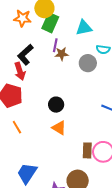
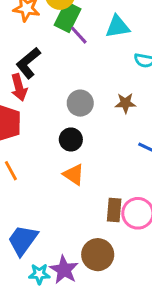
purple line: (55, 45) -> (79, 35), moved, turned -56
brown star: (62, 54) -> (125, 103), moved
gray circle: (88, 63) -> (80, 103), moved

